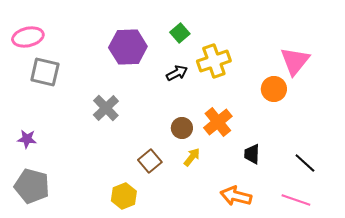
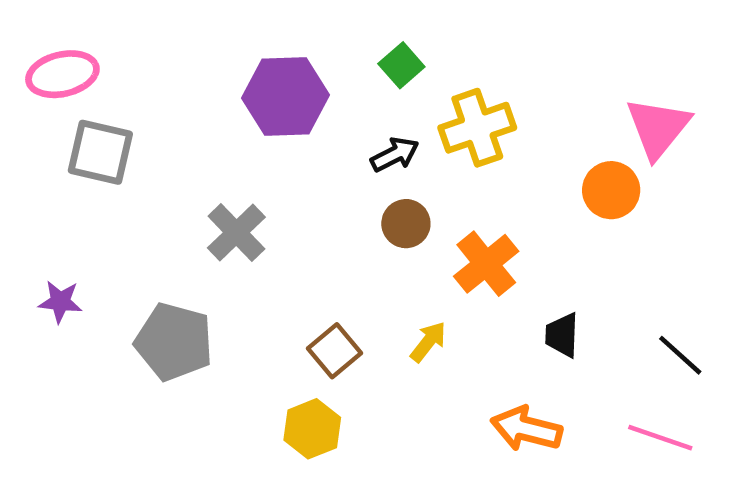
brown circle: (182, 128) -> (406, 224), moved
gray pentagon: (32, 186) -> (174, 342), moved
yellow hexagon: (124, 196) -> (312, 429), moved

